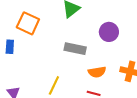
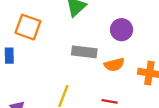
orange semicircle: (97, 72) -> (114, 65), moved

